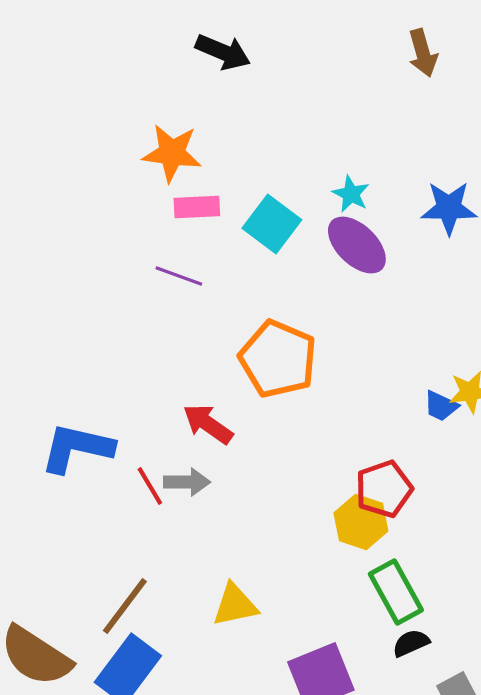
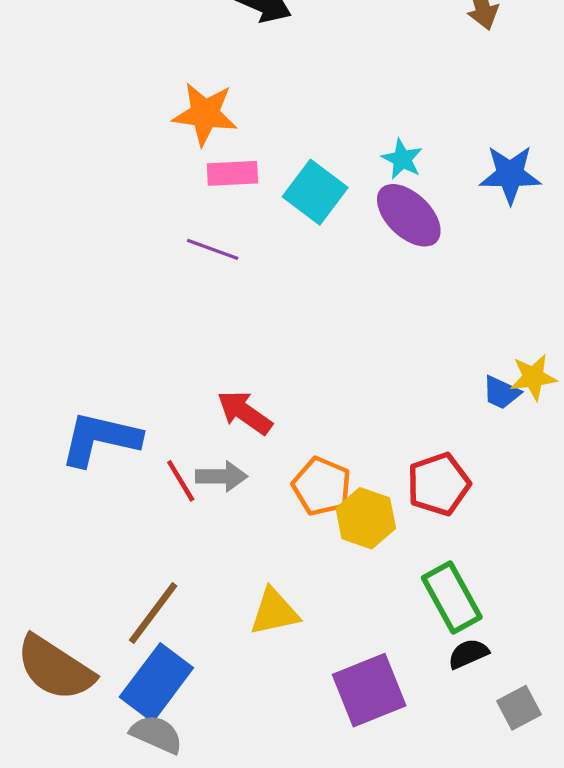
orange pentagon: (278, 359) -> (322, 486), moved, size x0.7
yellow hexagon: (361, 522) -> (366, 518), moved

